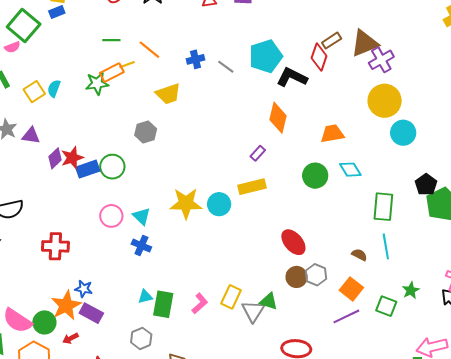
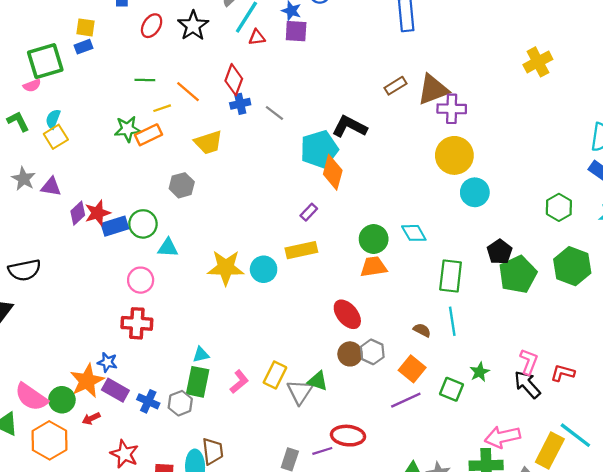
green square: (24, 25) -> (45, 61), turned 32
cyan pentagon: (266, 56) -> (319, 149), moved
red diamond: (319, 57) -> (234, 80), moved
purple cross: (381, 60) -> (452, 109), turned 30
orange rectangle: (112, 73) -> (148, 135), moved
cyan semicircle: (54, 88) -> (53, 119), moved
orange trapezoid: (332, 134) -> (374, 267), moved
cyan triangle: (142, 216) -> (168, 248), moved, turned -42
red cross: (55, 246) -> (137, 323), moved
blue cross: (141, 246) -> (148, 401), moved
cyan triangle: (145, 297) -> (201, 355), moved
gray hexagon: (141, 338) -> (180, 403), moved

